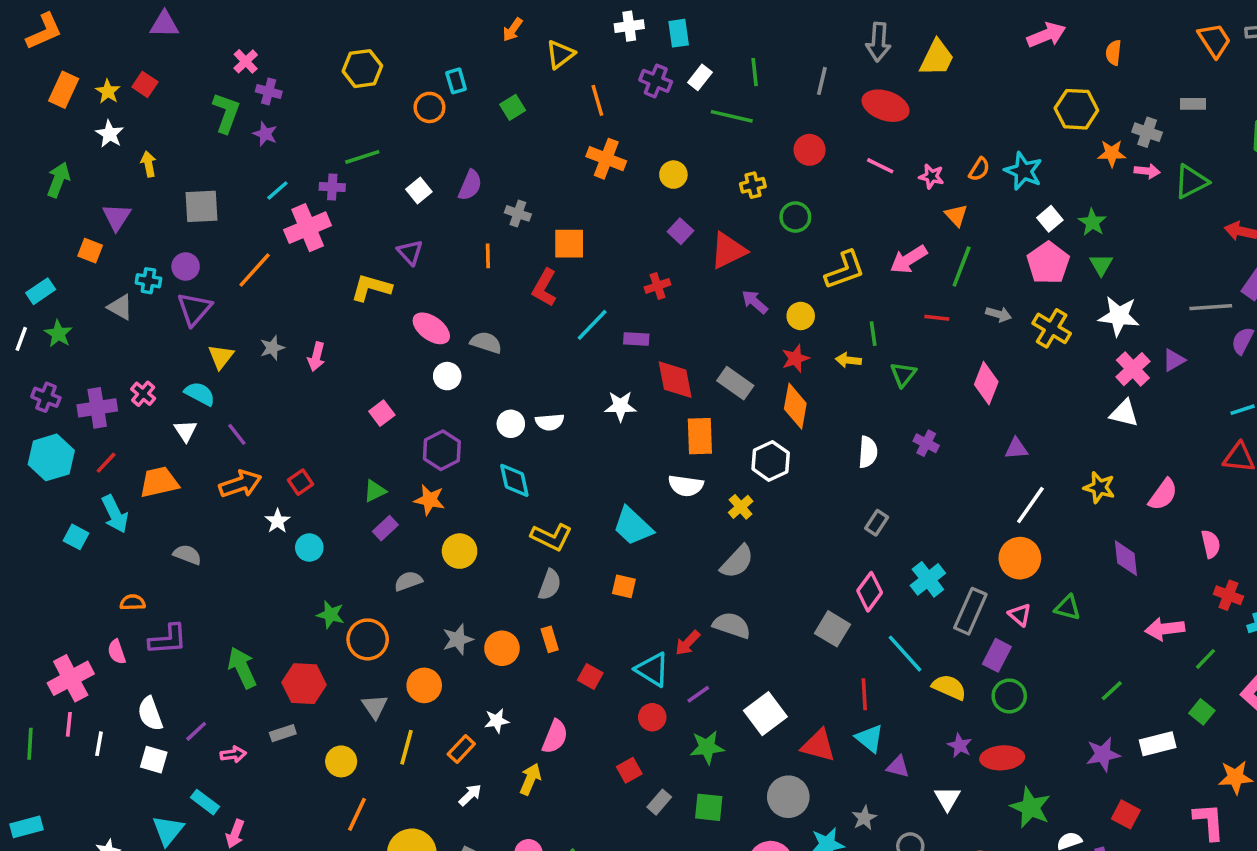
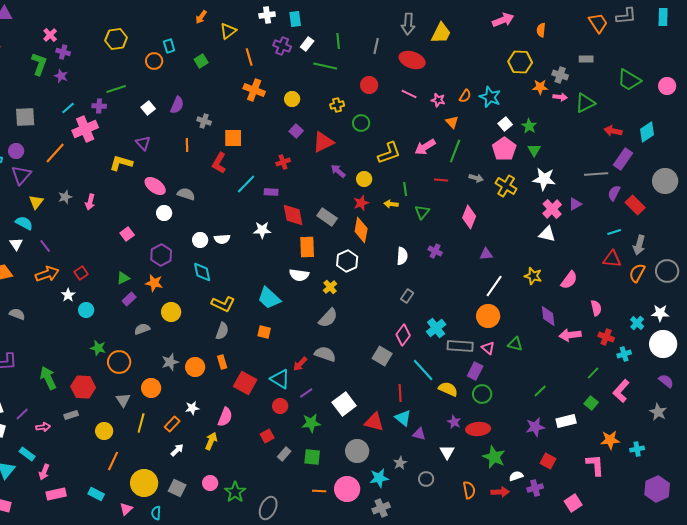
gray rectangle: (970, 611) -> (460, 346), turned 70
pink arrow: (1165, 629) -> (570, 335), moved
red square: (590, 677) -> (245, 383), size x1.6

